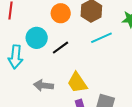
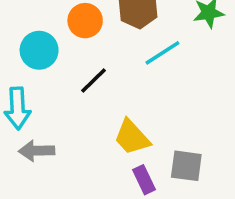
cyan circle: (37, 38) -> (39, 50), moved
gray arrow: (43, 85) -> (37, 151), moved

